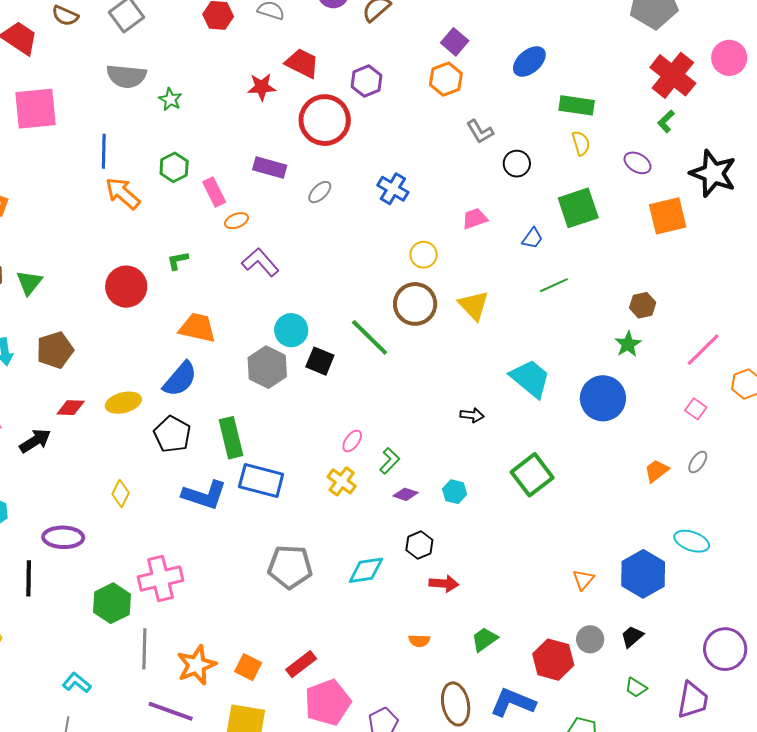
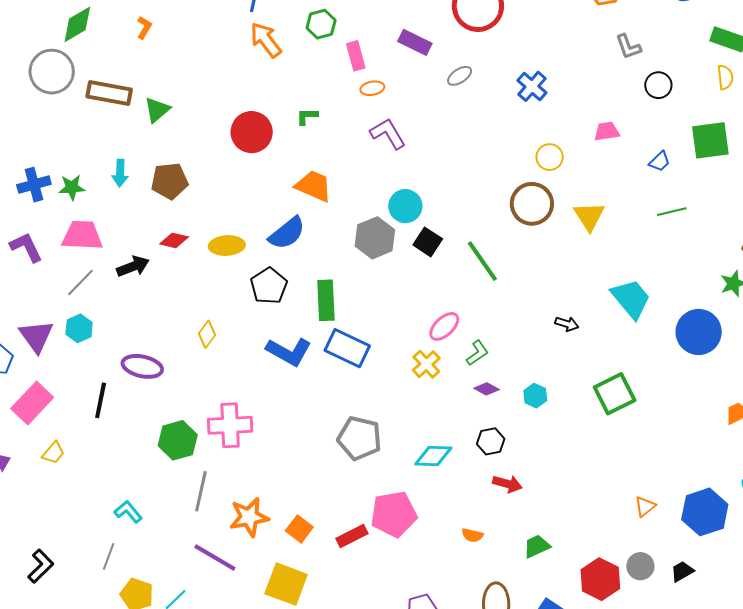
green line: (370, 337) -> (482, 261), moved
pink ellipse: (352, 441) -> (444, 326), size x1.4
pink pentagon: (328, 702) -> (394, 514), moved

